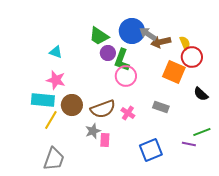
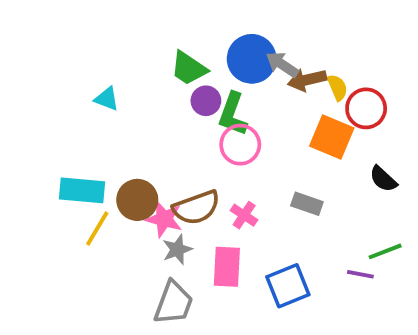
yellow semicircle: (185, 43) -> (337, 87), moved
pink star: (56, 80) -> (164, 219), moved
pink rectangle: (105, 140) -> (227, 267), moved, size x1.5
gray trapezoid: (54, 159) -> (173, 303), moved

